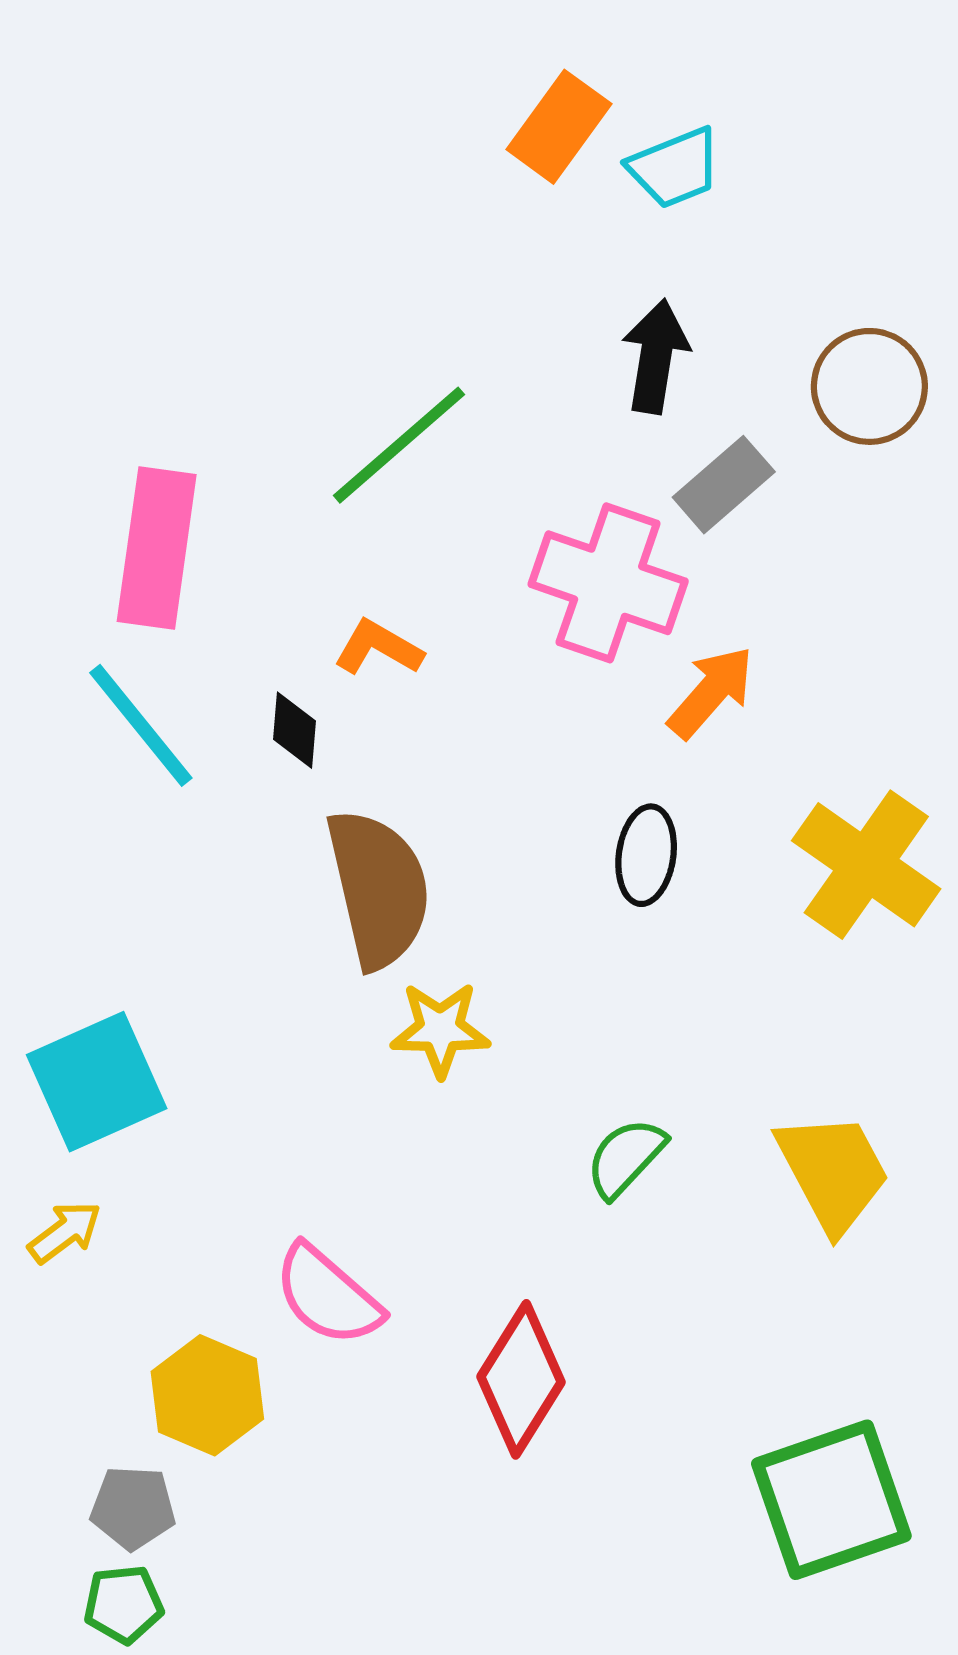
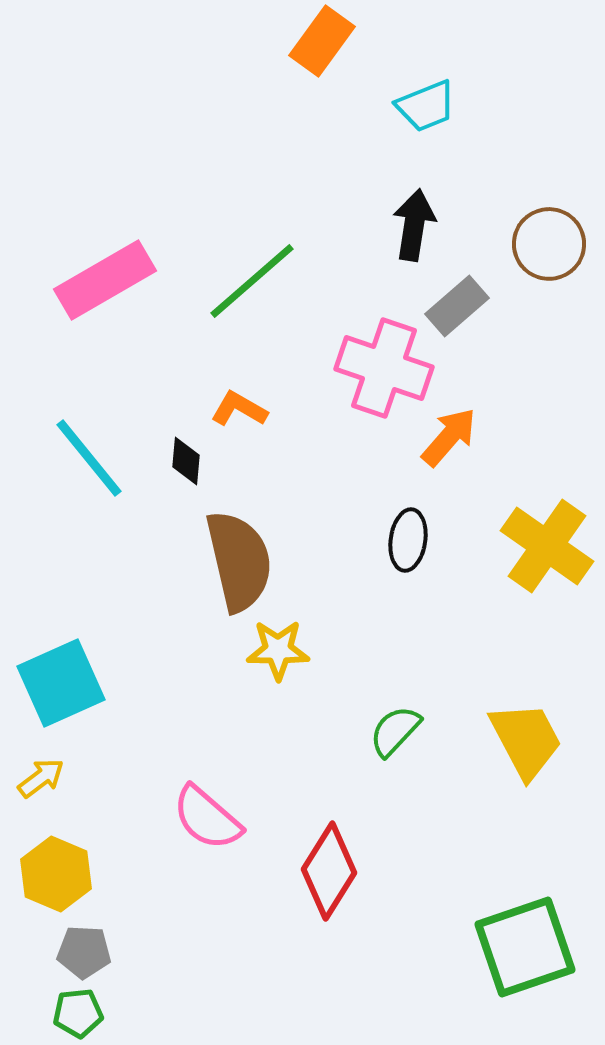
orange rectangle: (559, 127) -> (322, 41), moved
pink rectangle: (157, 548) -> (105, 280), moved, turned 52
yellow hexagon: (207, 1395) -> (56, 874), moved

